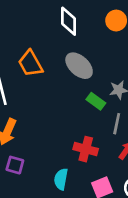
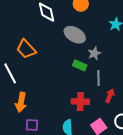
gray ellipse: (79, 66) -> (75, 35), moved

